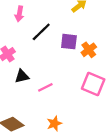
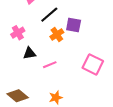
orange cross: (89, 50) -> (57, 34), moved

